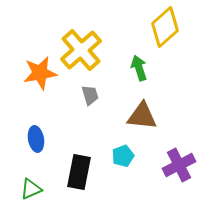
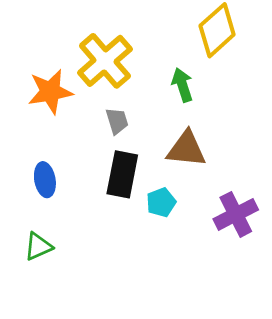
black rectangle: (79, 172) -> (122, 174), moved

